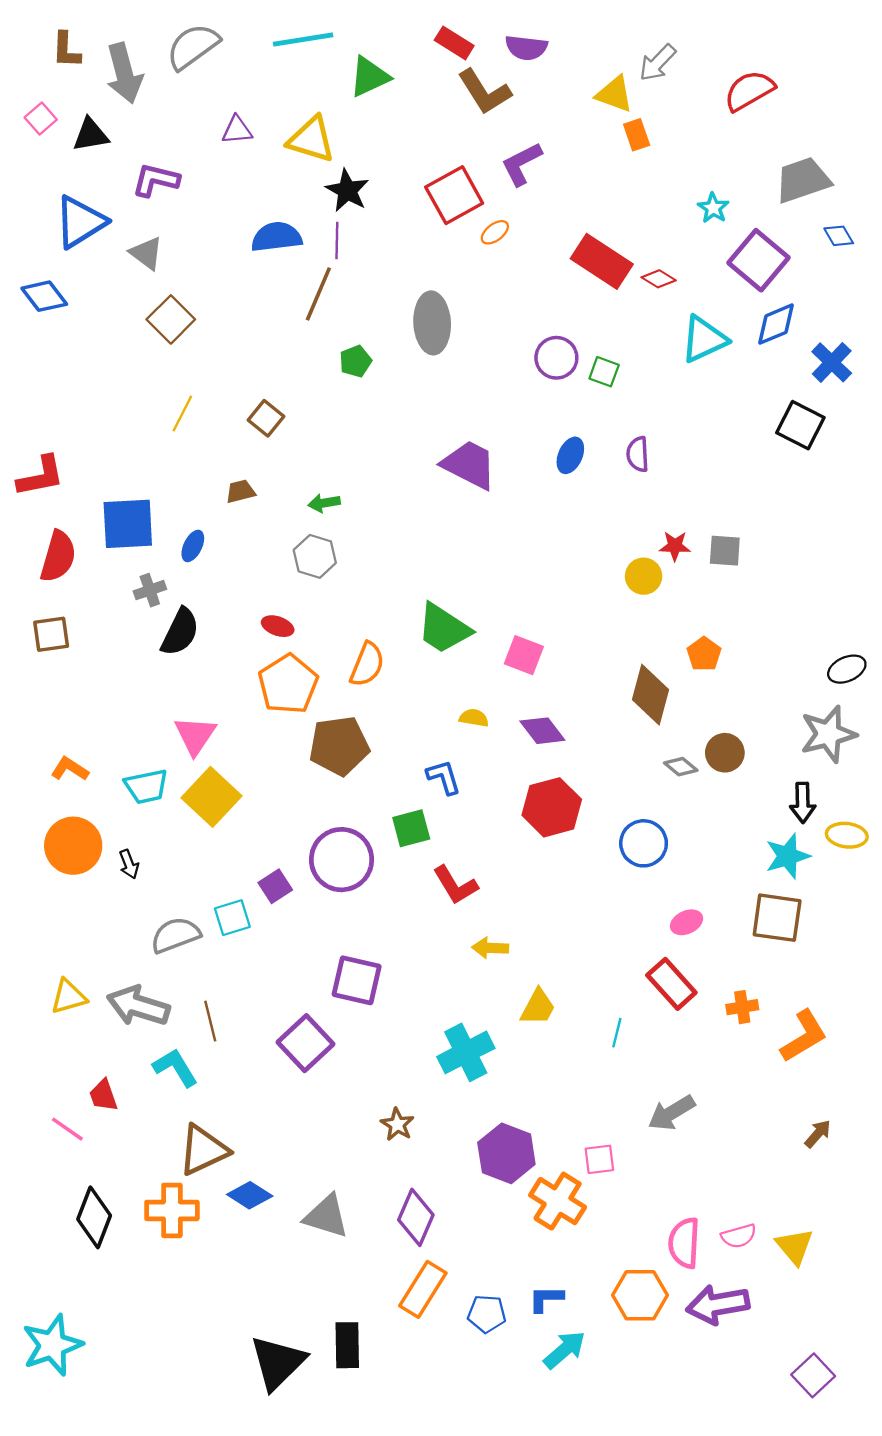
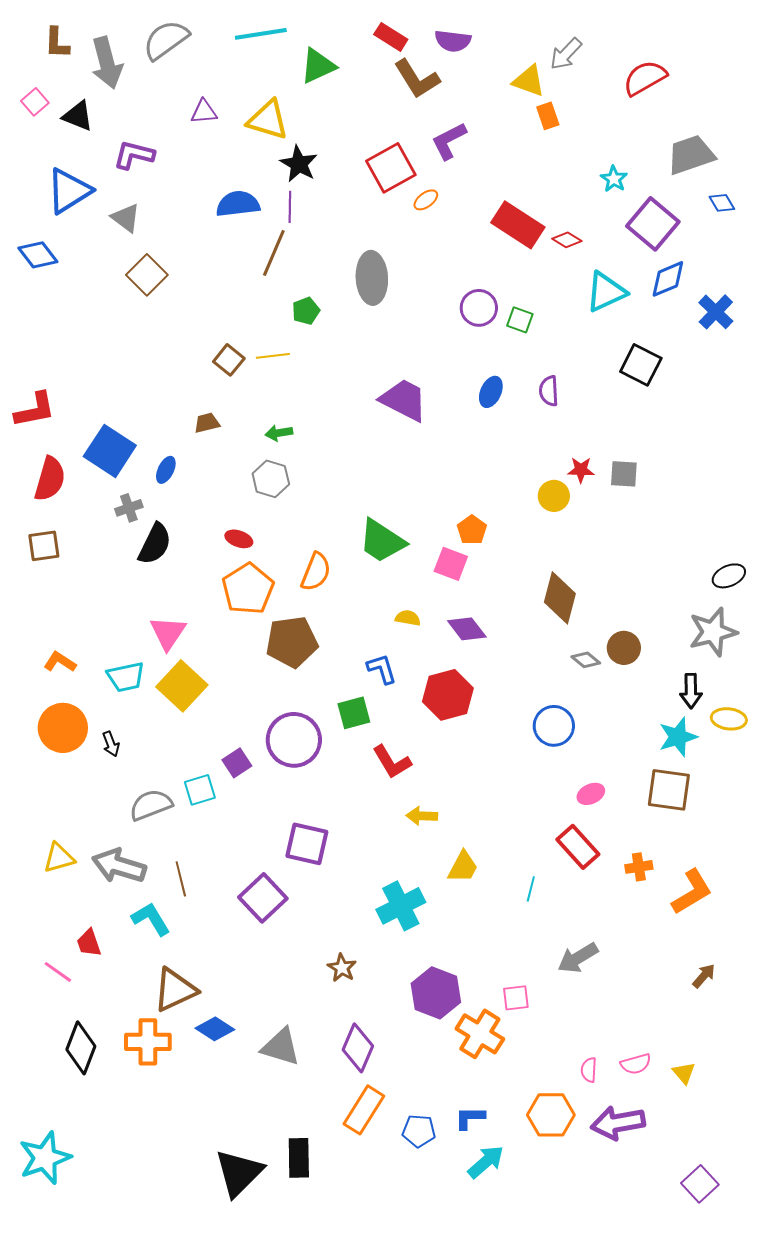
black triangle: (91, 135) -> (78, 116), turned 32
yellow line: (182, 414) -> (273, 356), moved, turned 56
black square: (800, 425) -> (641, 365), moved
blue square: (128, 524) -> (110, 451), turned 36
orange pentagon: (704, 654) -> (472, 530), moved
red hexagon: (552, 807) -> (448, 695), moved
pink semicircle: (684, 1243) -> (589, 1070), size x0.6
yellow triangle: (795, 1246) -> (684, 1073), size x0.7

